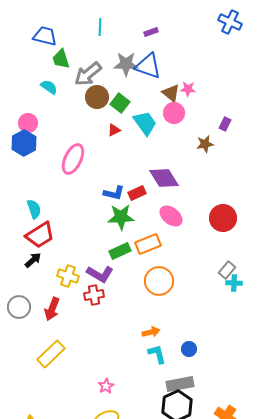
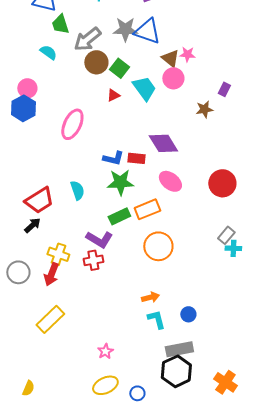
red rectangle: (137, 193) -> (136, 158), turned 30
cyan semicircle: (34, 209) -> (77, 190), moved
yellow cross: (68, 276) -> (58, 254), moved

